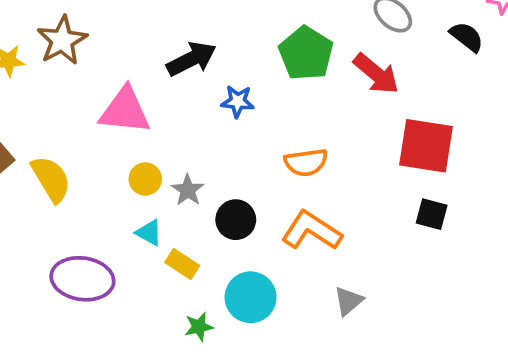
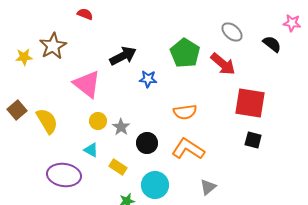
pink triangle: (125, 111) -> (87, 84), turned 32
cyan triangle: (149, 233) -> (91, 150), moved

